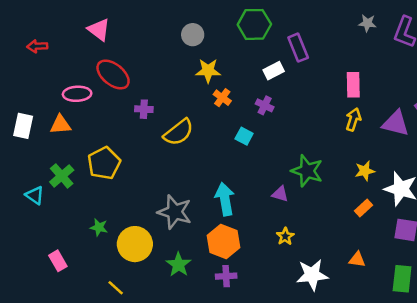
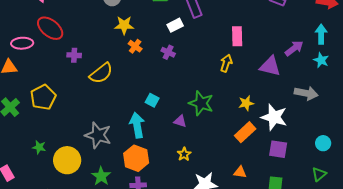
yellow arrow: (353, 119) -> (226, 63), moved
cyan square: (244, 136) -> (152, 100), moved
orange rectangle: (364, 208) -> (245, 132), size x1.5

